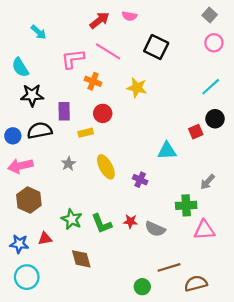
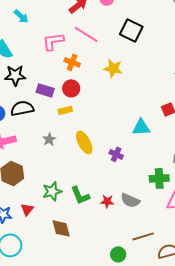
purple rectangle: (64, 111) -> (45, 90), turned -72
red circle: (103, 113) -> (71, 88), moved
green star: (72, 219) -> (52, 191), turned 30
red star: (130, 221) -> (107, 201), moved
red triangle: (45, 239) -> (27, 209), turned -40

